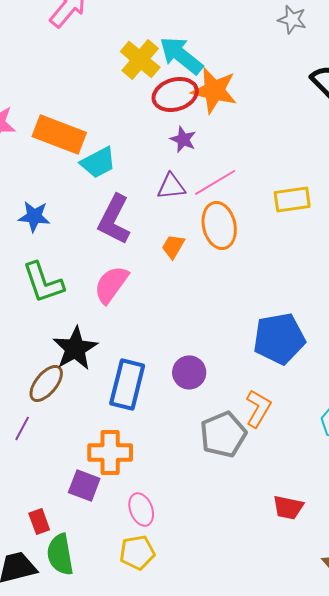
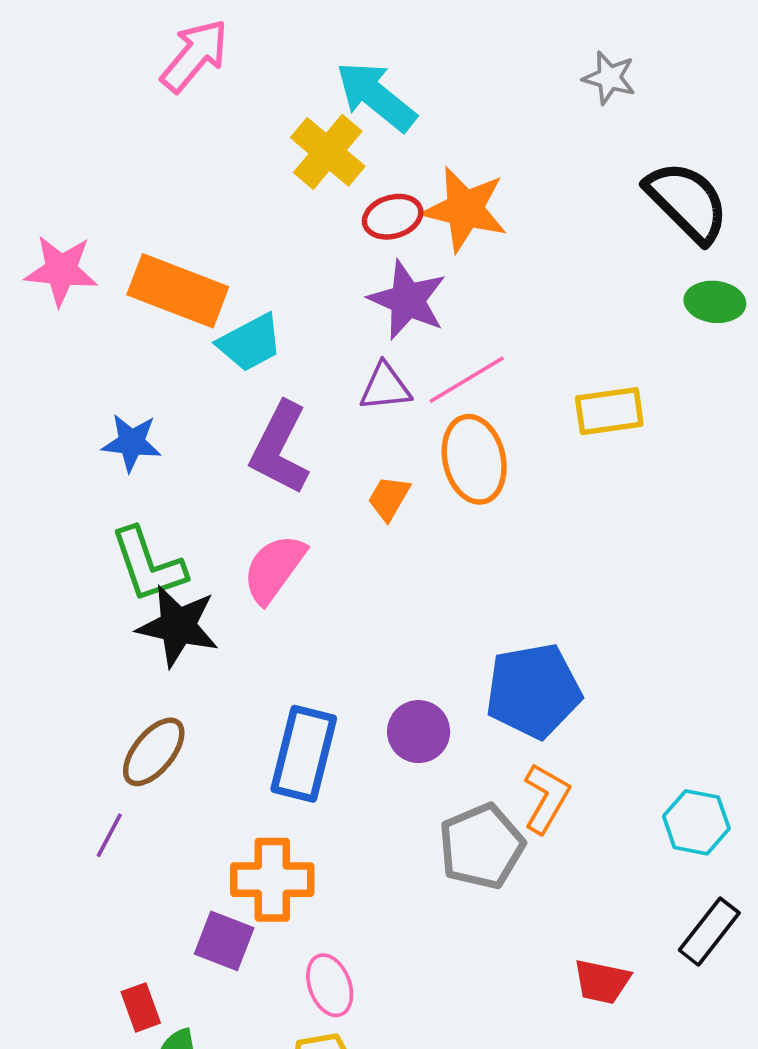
cyan arrow: (181, 55) -> (376, 96), moved
red ellipse: (175, 94) -> (393, 217), size x0.7
purple star: (183, 139) -> (407, 300), size x1.6
blue pentagon: (279, 338) -> (533, 691), moved
black star: (75, 348) -> (178, 626), moved, turned -30

